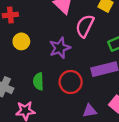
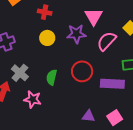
purple star: (60, 48) -> (76, 34), moved
red circle: (71, 82) -> (82, 71), moved

